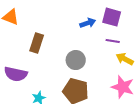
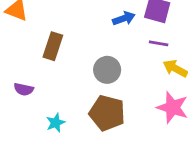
purple semicircle: (16, 74) -> (24, 89), size x0.6

